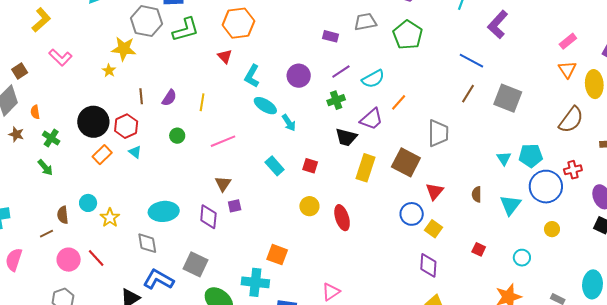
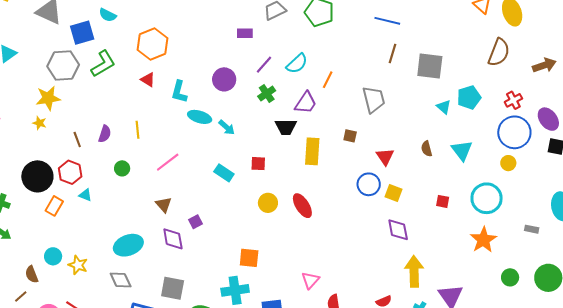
gray square: (508, 98) -> (430, 66), moved
brown square: (406, 162) -> (350, 136), size x0.5
brown triangle: (223, 184) -> (164, 205), moved
blue circle: (546, 187) -> (514, 132), moved
cyan circle: (522, 258) -> (487, 198), size x1.8

